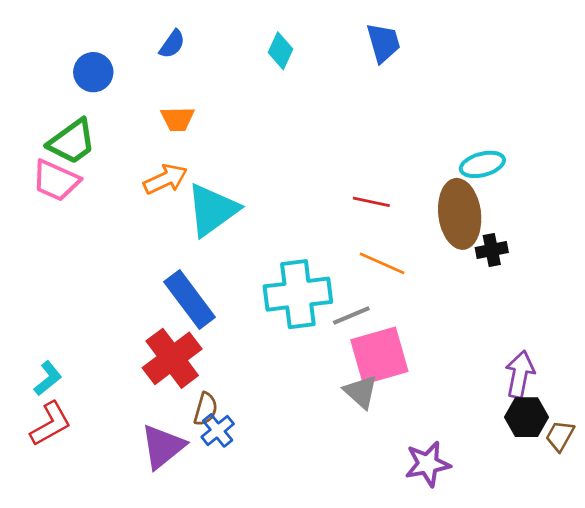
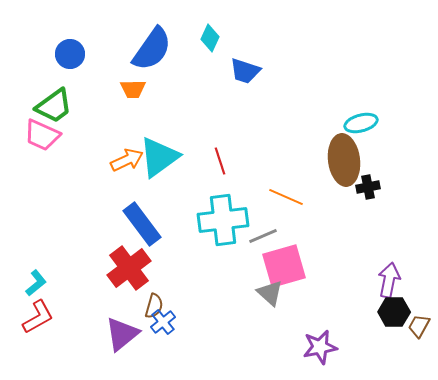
blue trapezoid: (383, 43) -> (245, 71), moved, turned 124
blue semicircle: (172, 44) -> (152, 49), moved, size x2.0
orange arrow: (165, 179) -> (127, 160), moved
red line: (371, 202) -> (220, 161), moved, turned 60

